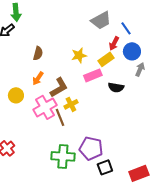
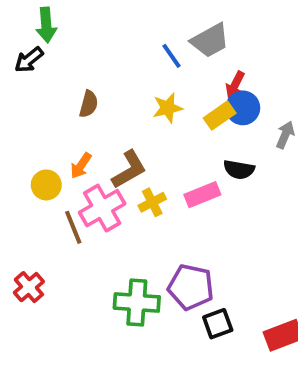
blue line: (126, 28) -> (171, 56), moved
blue circle: (132, 51) -> (243, 108), moved
pink rectangle: (93, 75) -> (202, 195), moved
orange arrow: (38, 78) -> (81, 166), moved
brown line: (60, 117) -> (73, 227), moved

